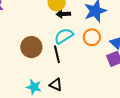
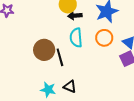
cyan semicircle: (64, 36) -> (76, 38), turned -60
black line: (57, 54) -> (60, 57), moved

